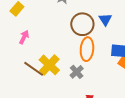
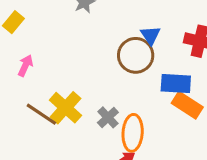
brown circle: (82, 24) -> (136, 55), moved
orange ellipse: (87, 49) -> (133, 133), moved

